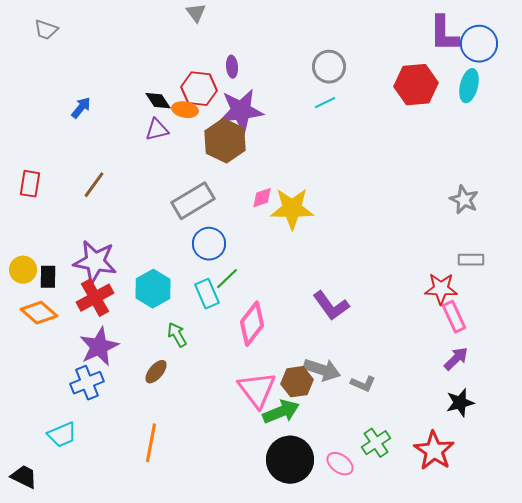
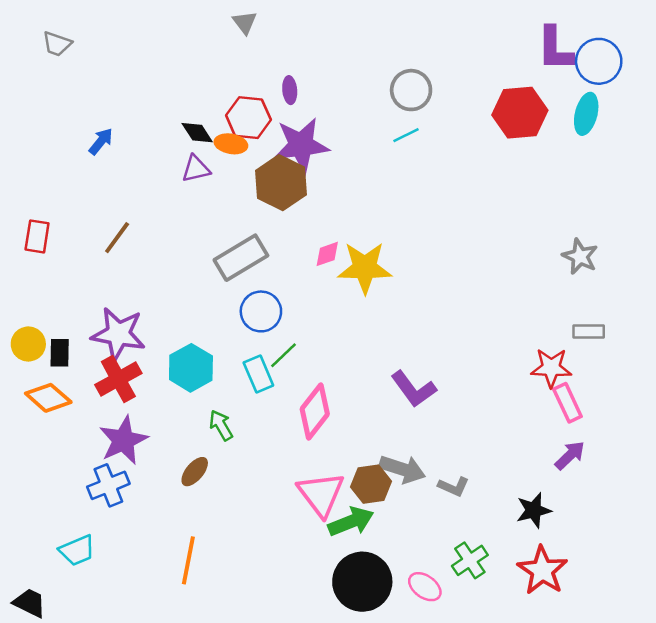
black star: (460, 403) -> (534, 510), moved

